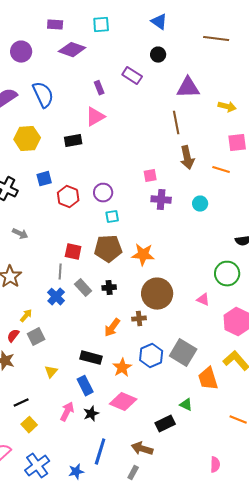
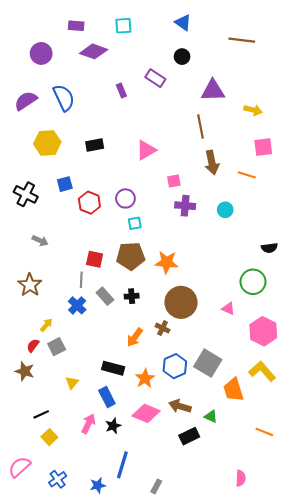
pink triangle: (95, 117) -> (146, 150), moved
brown cross: (139, 319) -> (162, 328), turned 32
brown arrow: (142, 449) -> (180, 406), moved
blue cross: (37, 466) -> (58, 479), size x0.7

